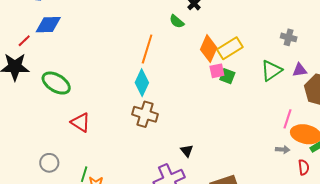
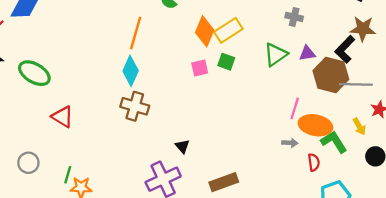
pink square: (217, 71) -> (200, 68), moved

